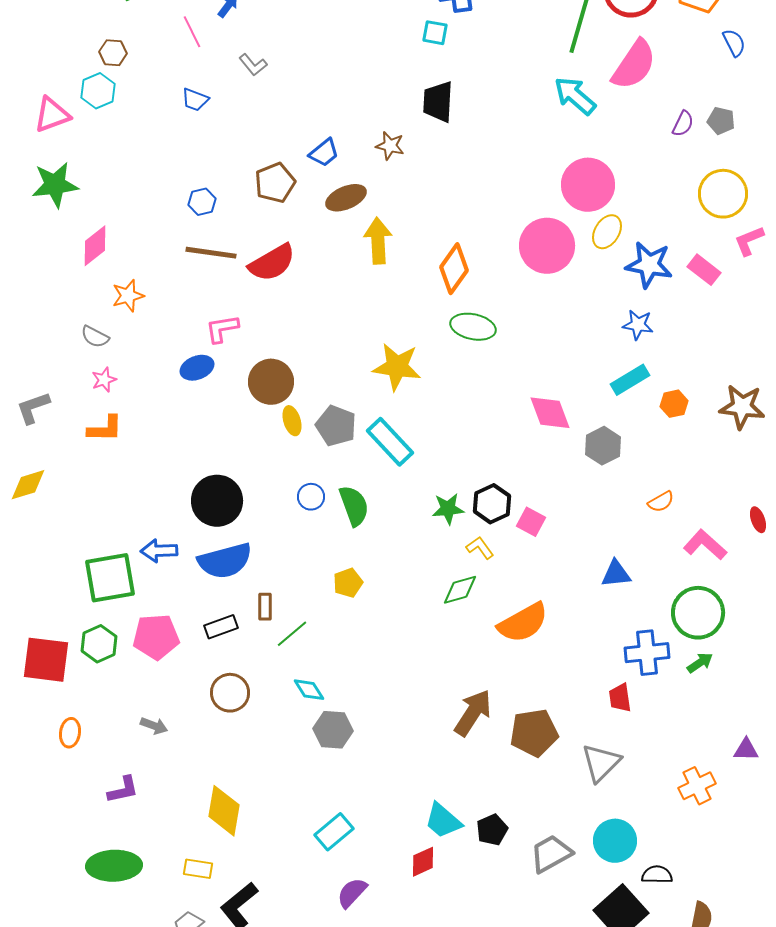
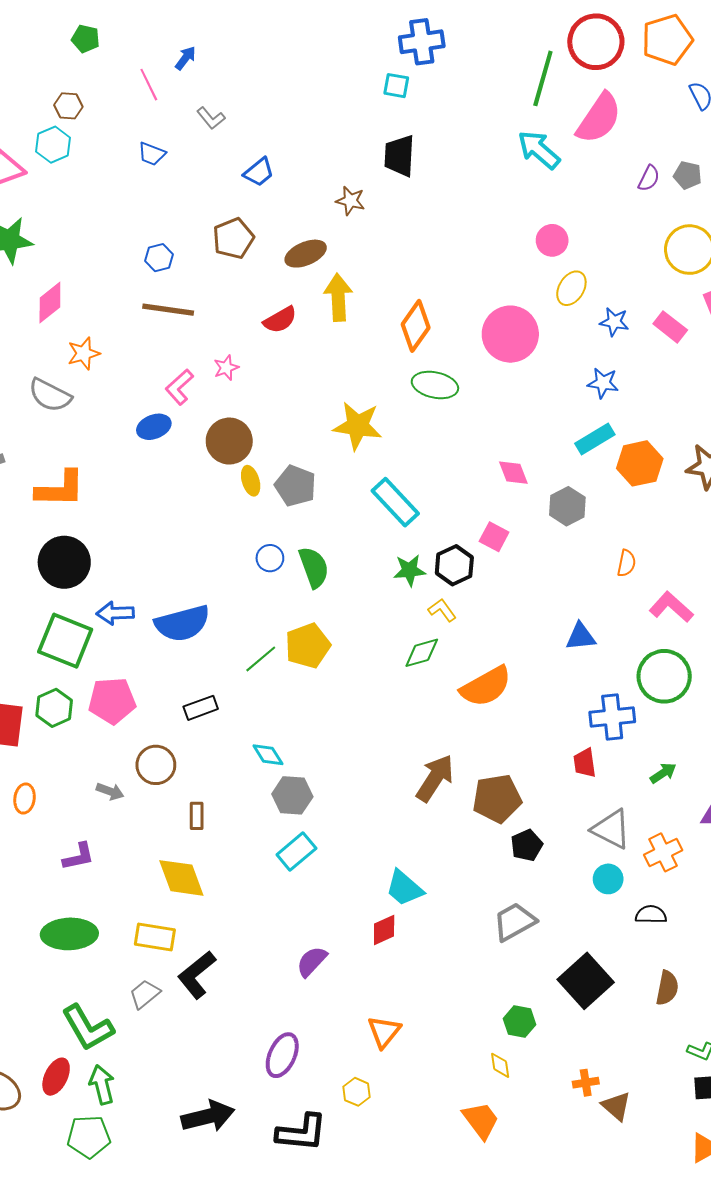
blue trapezoid: (324, 153) -> (259, 172), moved
pink circle: (588, 185) -> (552, 240), size x0.6
pink circle: (547, 246) -> (510, 334), moved
red semicircle: (272, 263) -> (280, 320), moved, size x0.7
blue star: (649, 265) -> (614, 322), size x0.6
pink L-shape: (222, 329) -> (179, 387), turned -33
gray semicircle: (95, 337) -> (50, 395), size x1.5
pink star: (104, 380) -> (226, 368), moved
orange hexagon: (674, 404) -> (640, 463), size x1.6
pink diamond: (550, 413) -> (513, 473), size x0.7
orange L-shape: (105, 429) -> (60, 489), size x1.4
cyan rectangle: (390, 442) -> (395, 502), moved
black circle: (217, 501) -> (64, 562), moved
orange semicircle: (661, 502) -> (626, 563), turned -48
pink square: (531, 522) -> (494, 537), moved
green square: (110, 578) -> (65, 641), turned 32
yellow pentagon: (348, 583) -> (308, 646), size x1.5
brown rectangle: (265, 607) -> (197, 816), moved
black rectangle: (221, 627) -> (201, 708), moved
green line: (292, 634) -> (261, 659), moved
green arrow: (700, 663) -> (663, 773), moved
brown circle: (230, 693) -> (156, 765), moved
gray triangle: (601, 763) -> (611, 829), moved, turned -48
yellow diamond: (224, 811) -> (181, 878), turned -30
black pentagon: (492, 830) -> (527, 845), moved
cyan rectangle: (334, 832) -> (296, 851), moved
cyan circle: (615, 841) -> (608, 879), moved, size x0.7
yellow rectangle: (198, 869) -> (155, 937), size x1.4
black semicircle: (657, 875) -> (651, 915), moved

